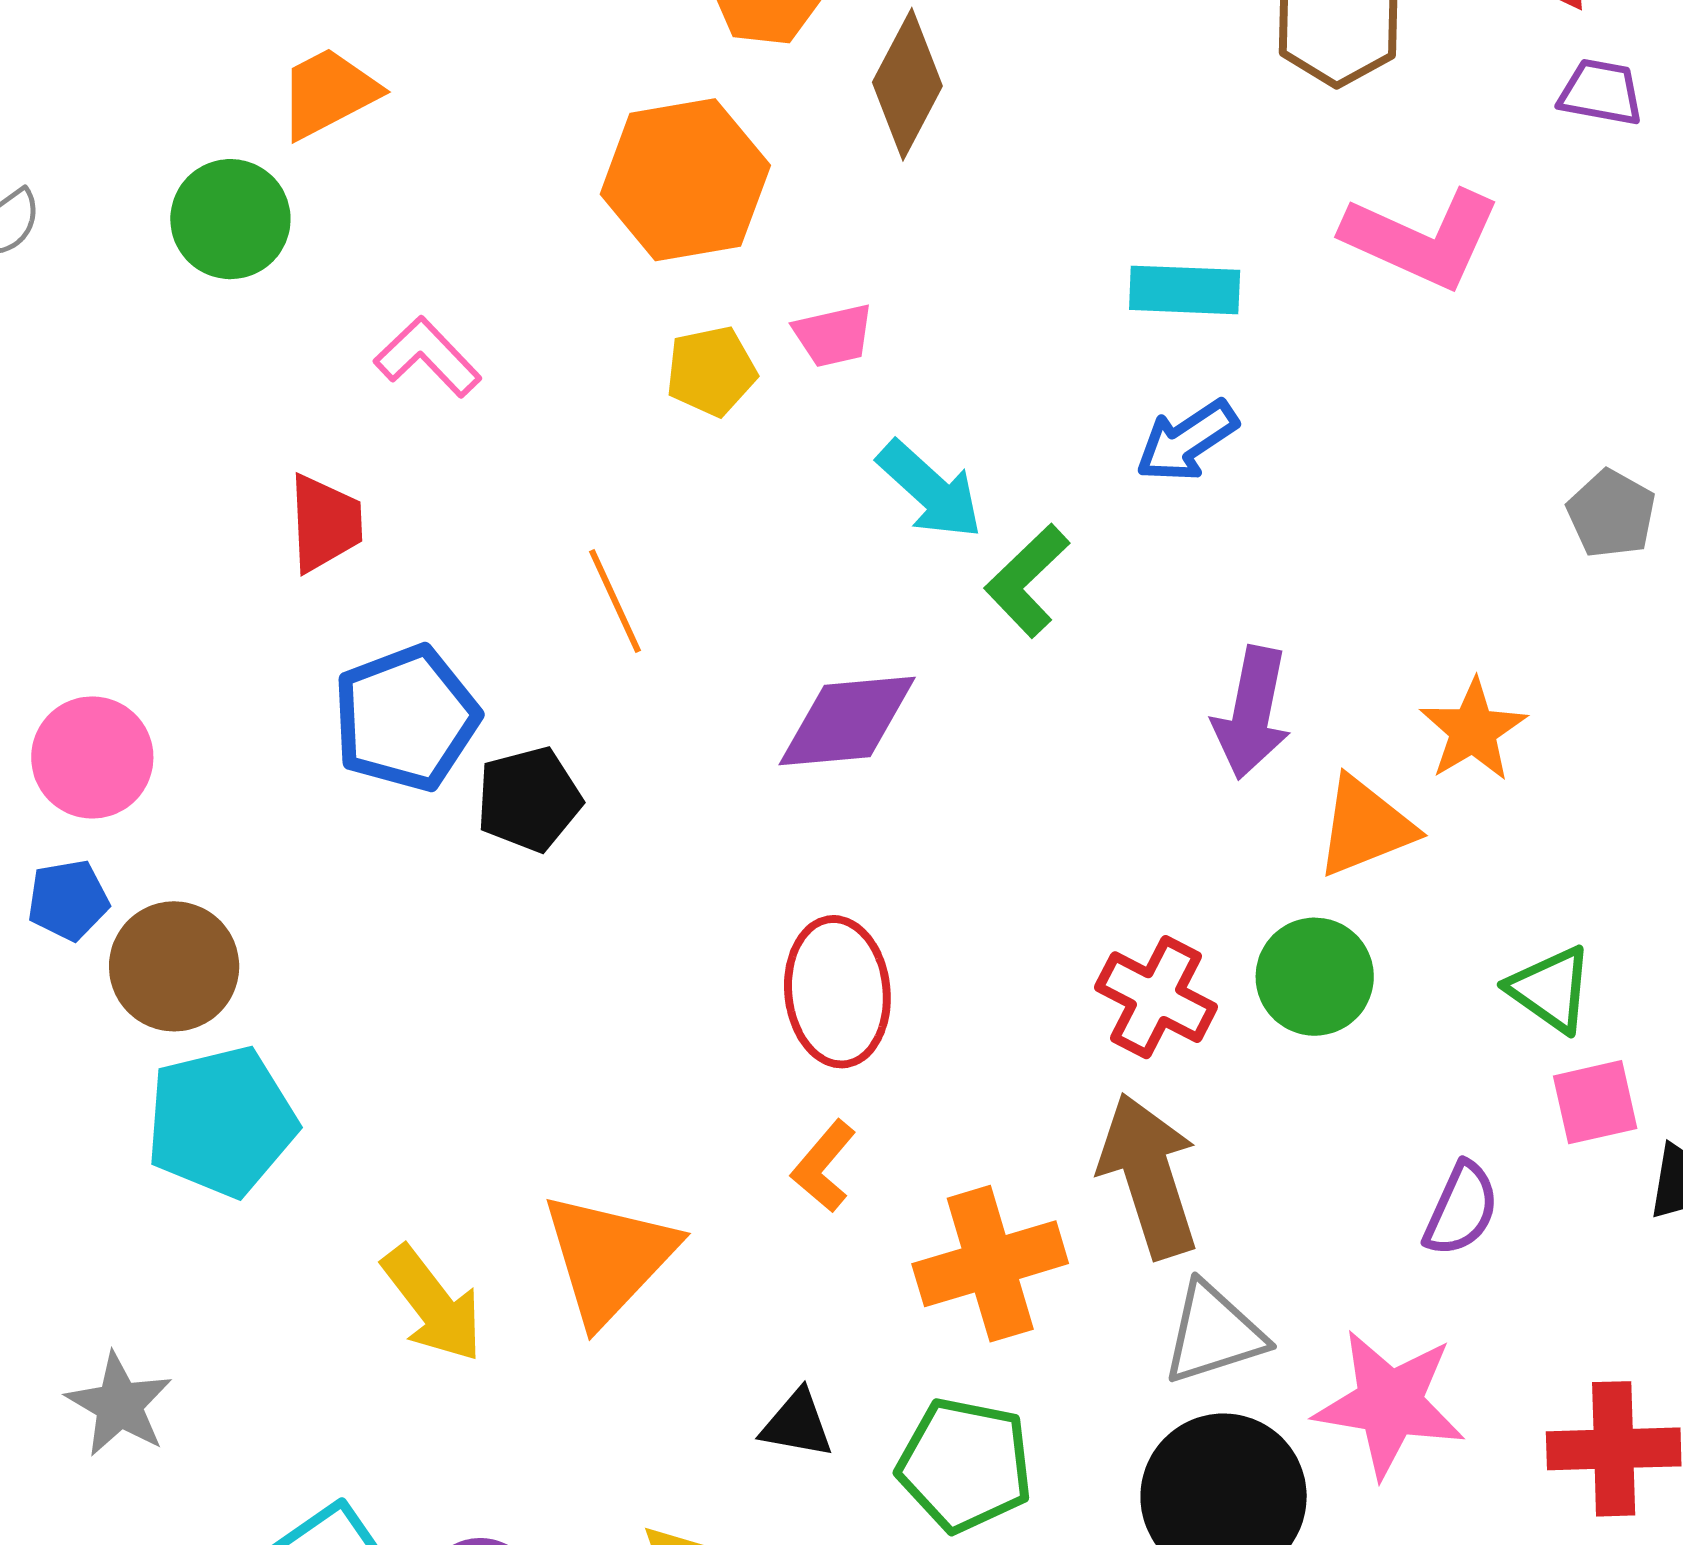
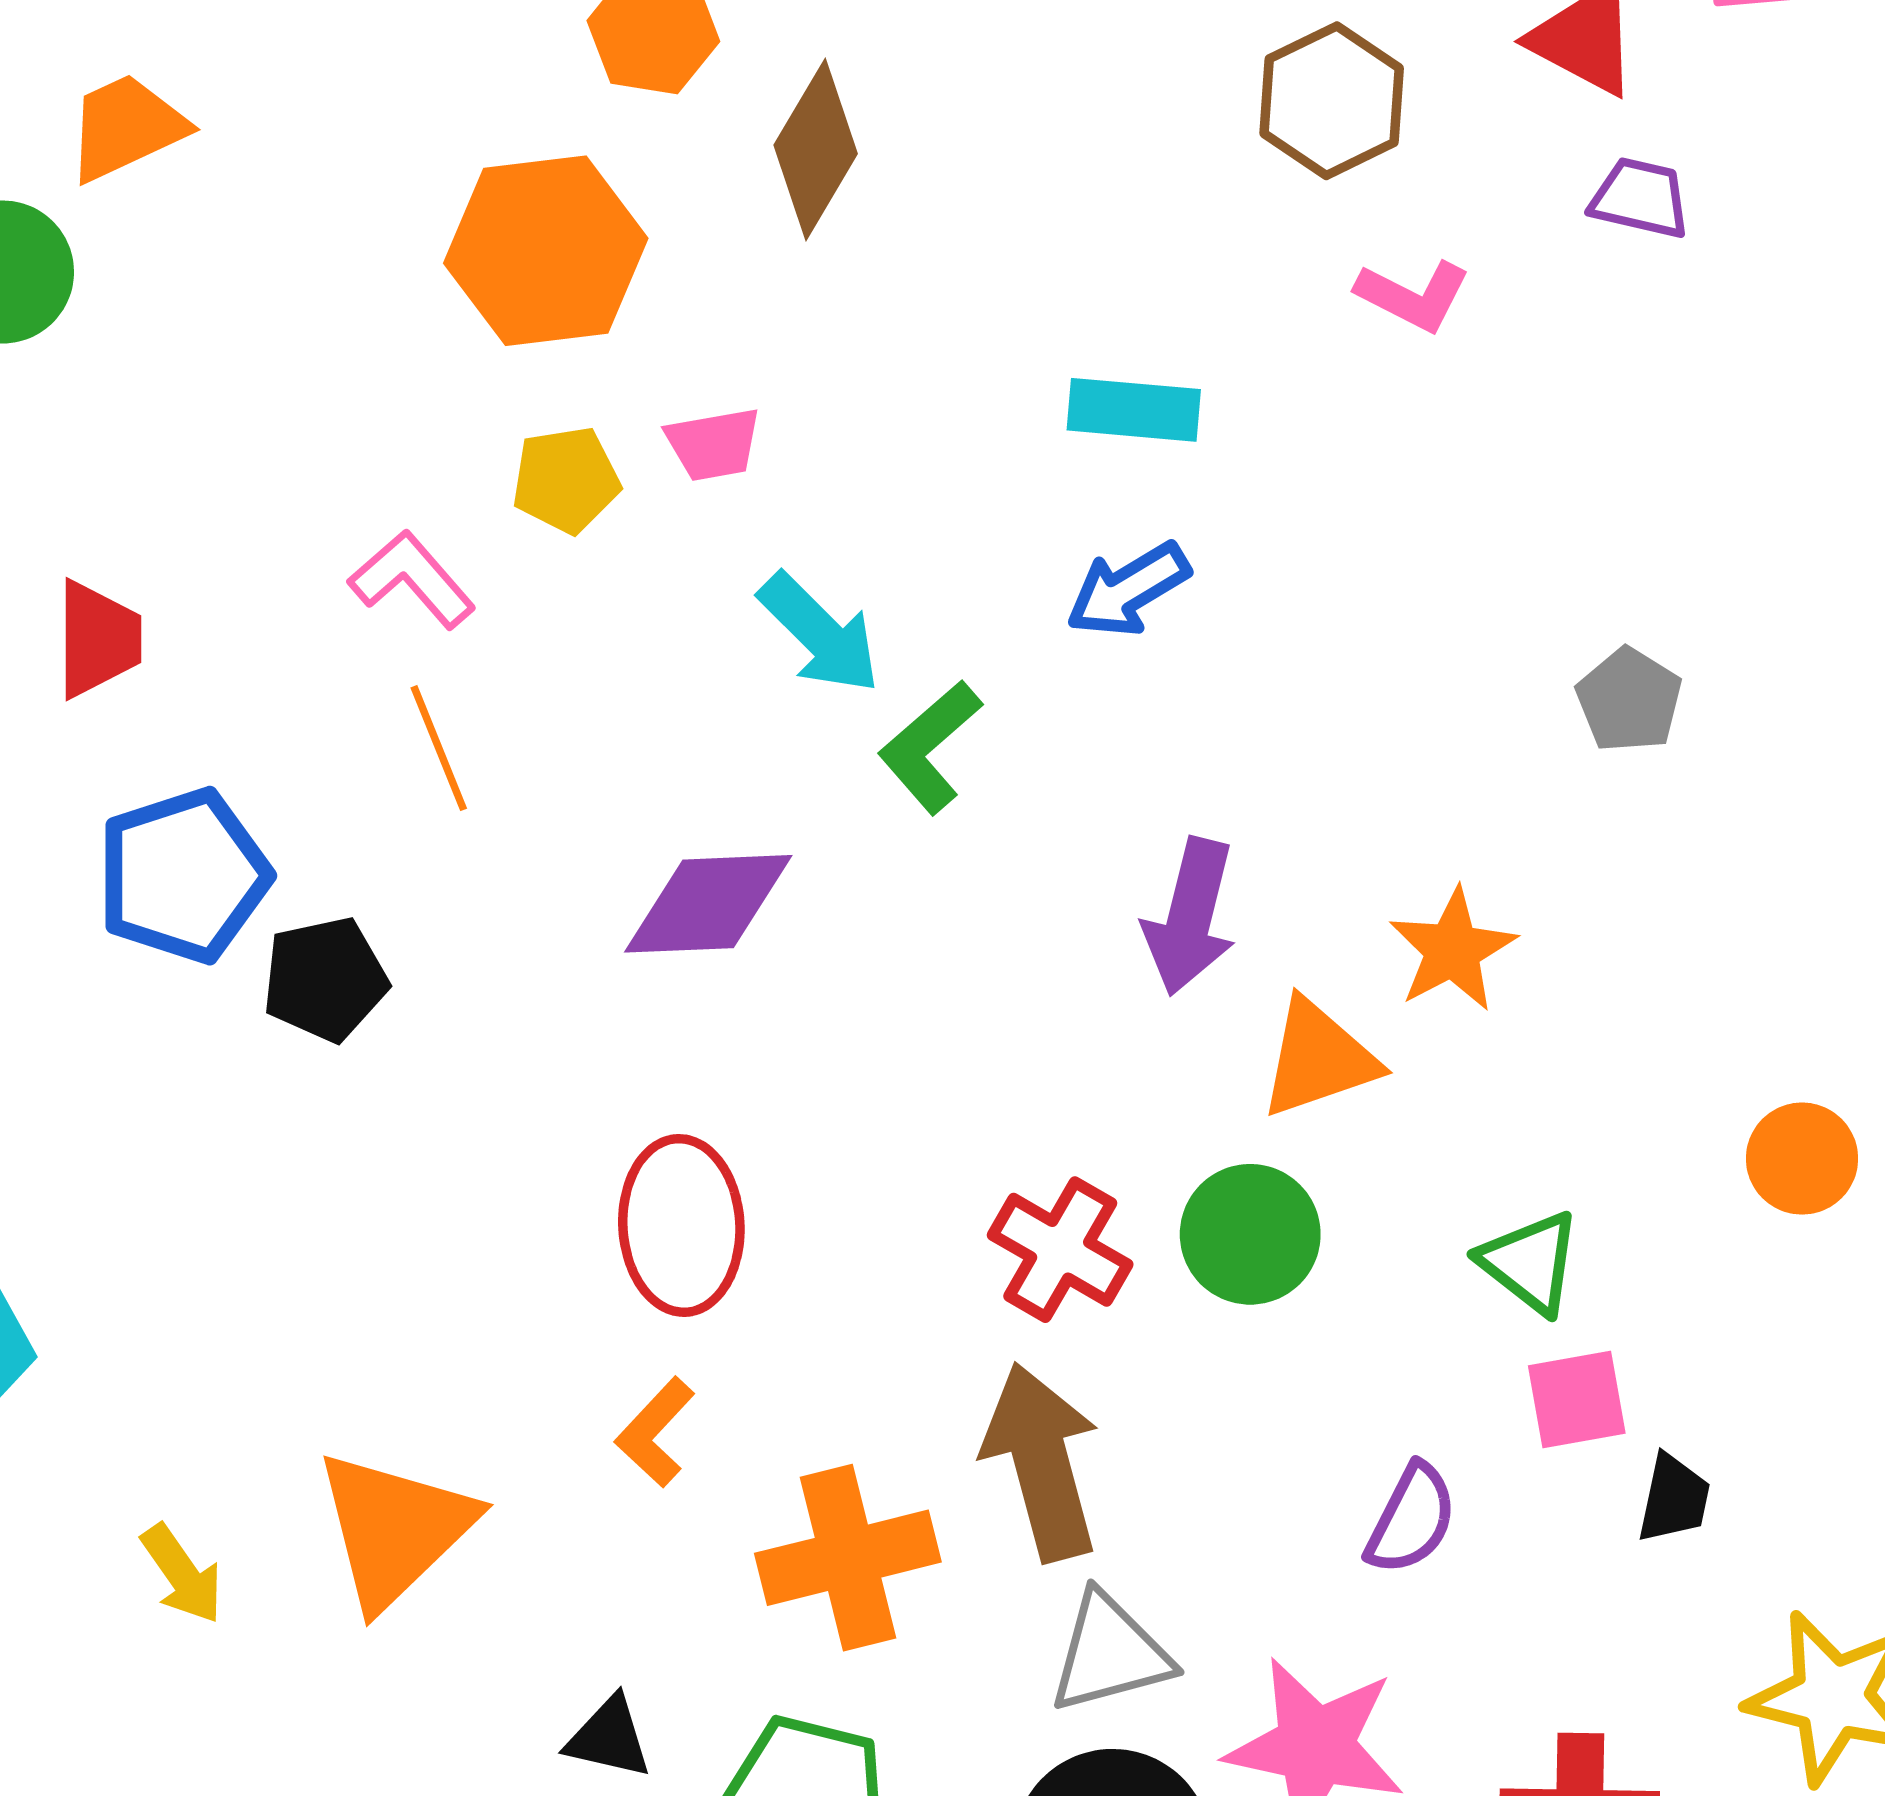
pink L-shape: (1422, 239) -> (1413, 296), moved, size x0.6
pink L-shape: (428, 357) -> (412, 579), moved
yellow arrow: (433, 1304) -> (182, 1574), size x0.7

